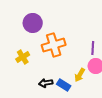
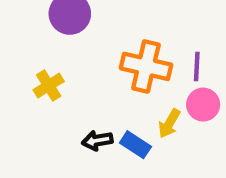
orange cross: (54, 45) -> (146, 66), moved, turned 30

